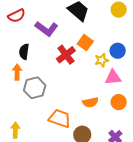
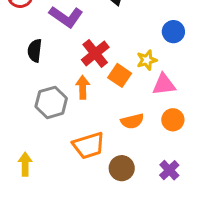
orange square: (85, 43) -> (120, 75), moved
blue circle: (118, 51) -> (173, 32), moved
orange arrow: (17, 72) -> (83, 87), moved
orange trapezoid: (60, 118) -> (89, 146), turned 145

